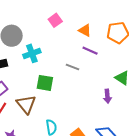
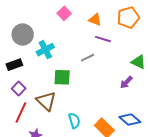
gray line: (72, 67) -> (88, 58), turned -40
purple arrow: (107, 96) -> (126, 82), turned 56

